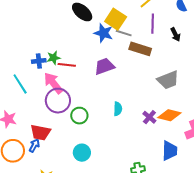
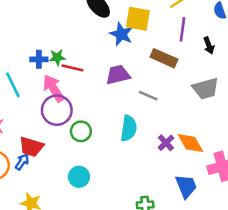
yellow square: (116, 19) -> (138, 19), turned -30
gray line: (124, 33) -> (148, 96), moved
gray trapezoid: (168, 80) -> (206, 89), moved
cyan semicircle: (118, 109) -> (129, 128), size x1.5
orange diamond: (169, 115) -> (191, 143), turned 40
blue trapezoid: (170, 151) -> (186, 186), turned -30

